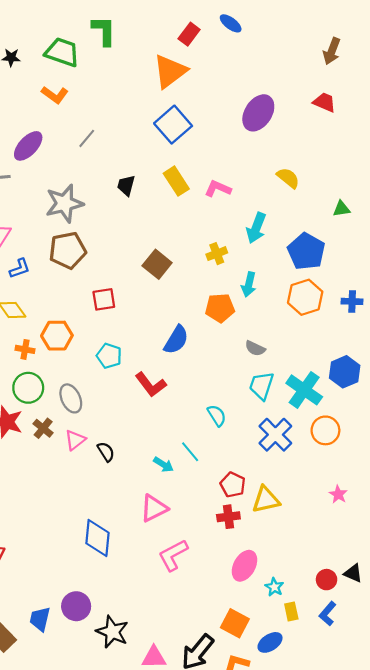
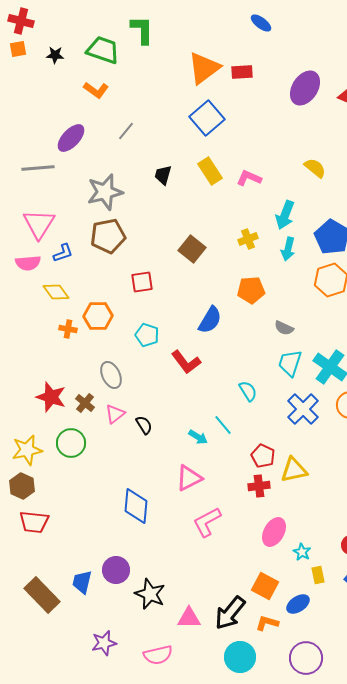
red rectangle: (189, 34) -> (242, 72), moved, turned 50
purple ellipse: (258, 113) -> (305, 88), moved
cyan arrow: (249, 284) -> (288, 249), moved
green circle: (28, 388) -> (71, 443), moved

